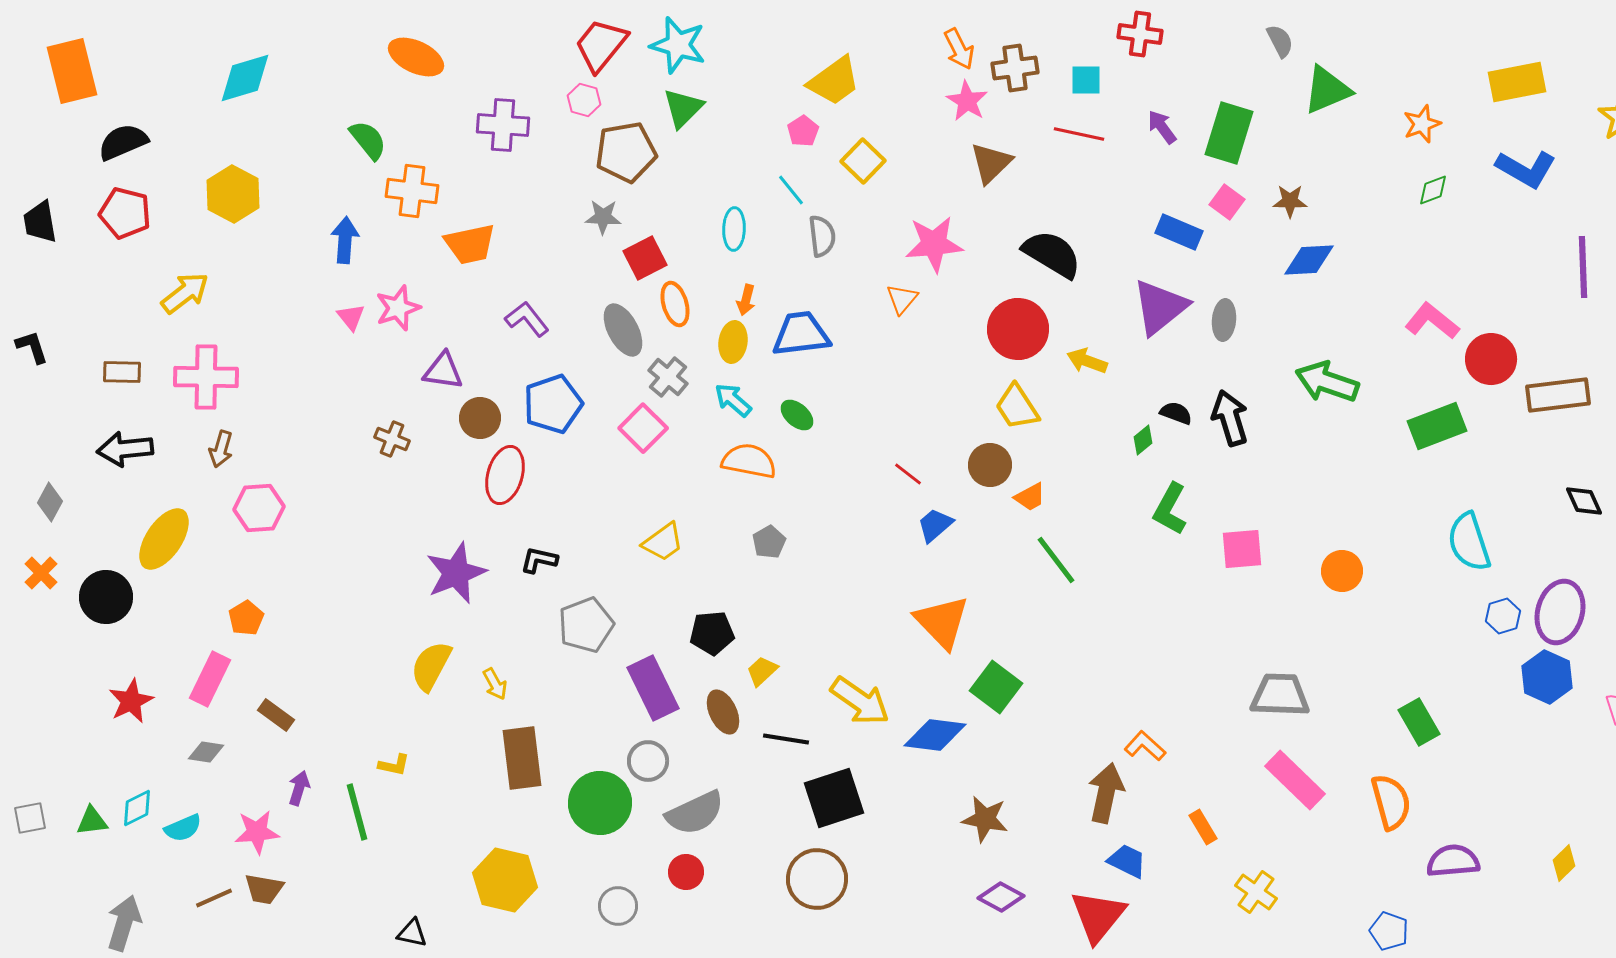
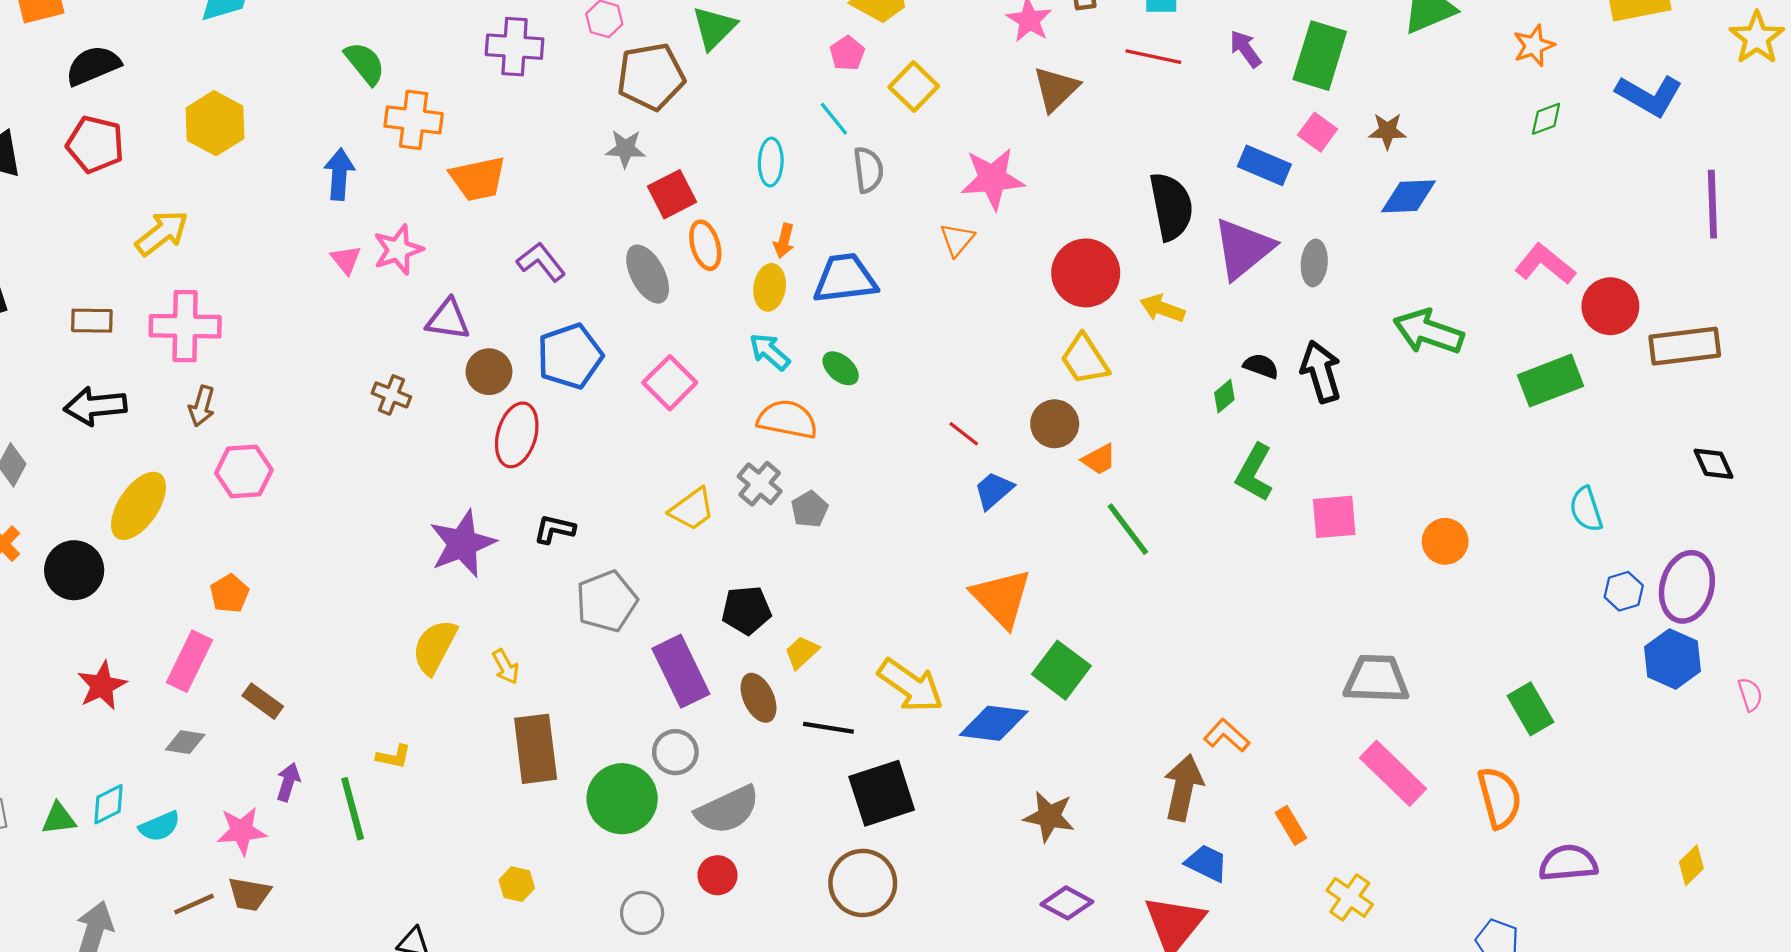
black semicircle: (1052, 254) -> (1171, 206), moved, turned 48
gray cross: (668, 377) -> (760, 484), moved
cyan semicircle: (1469, 542) -> (1586, 509), size x0.7
yellow hexagon: (505, 880) -> (517, 884), size x0.5

